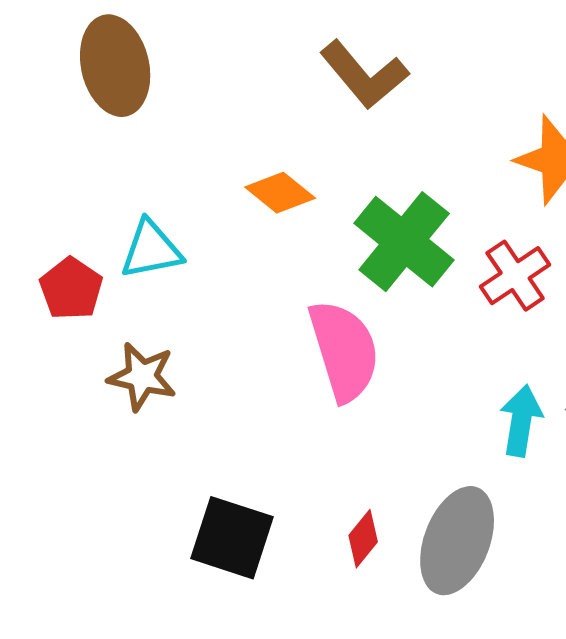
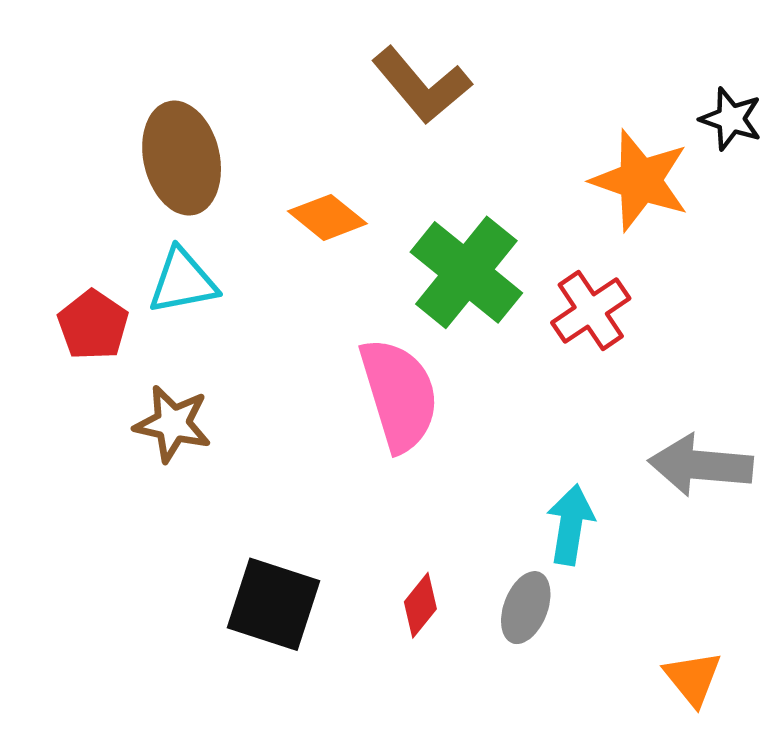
brown ellipse: (115, 66) -> (182, 158), moved
cyan arrow: (521, 421) -> (571, 525), moved
gray ellipse: (457, 541) -> (526, 608), size x0.6

